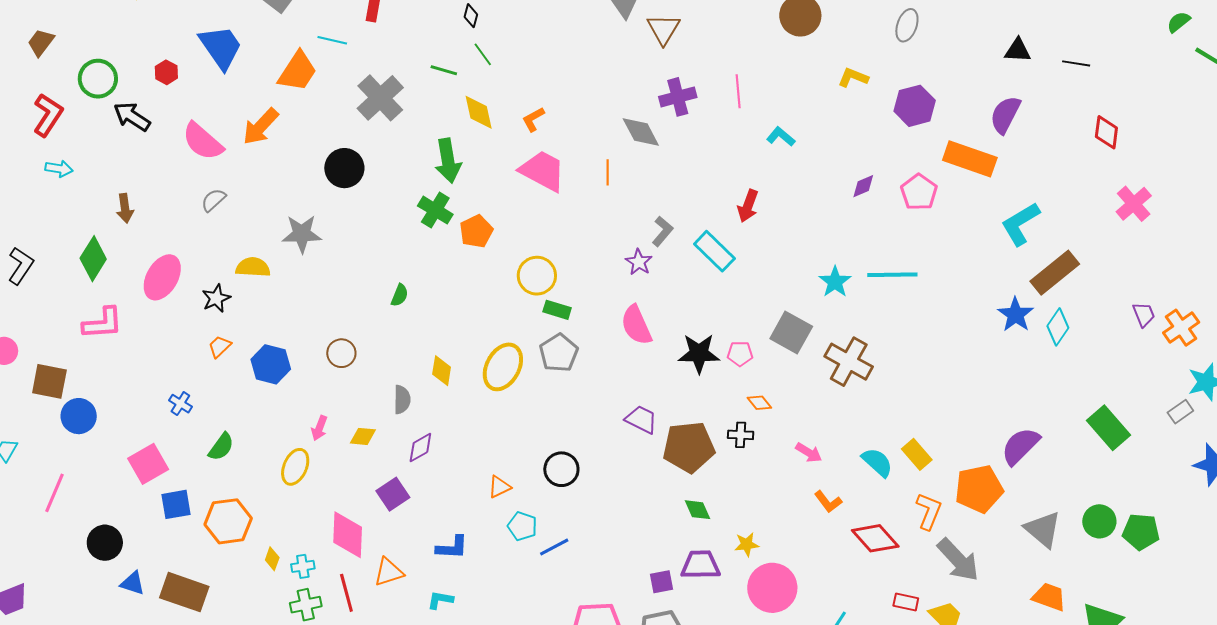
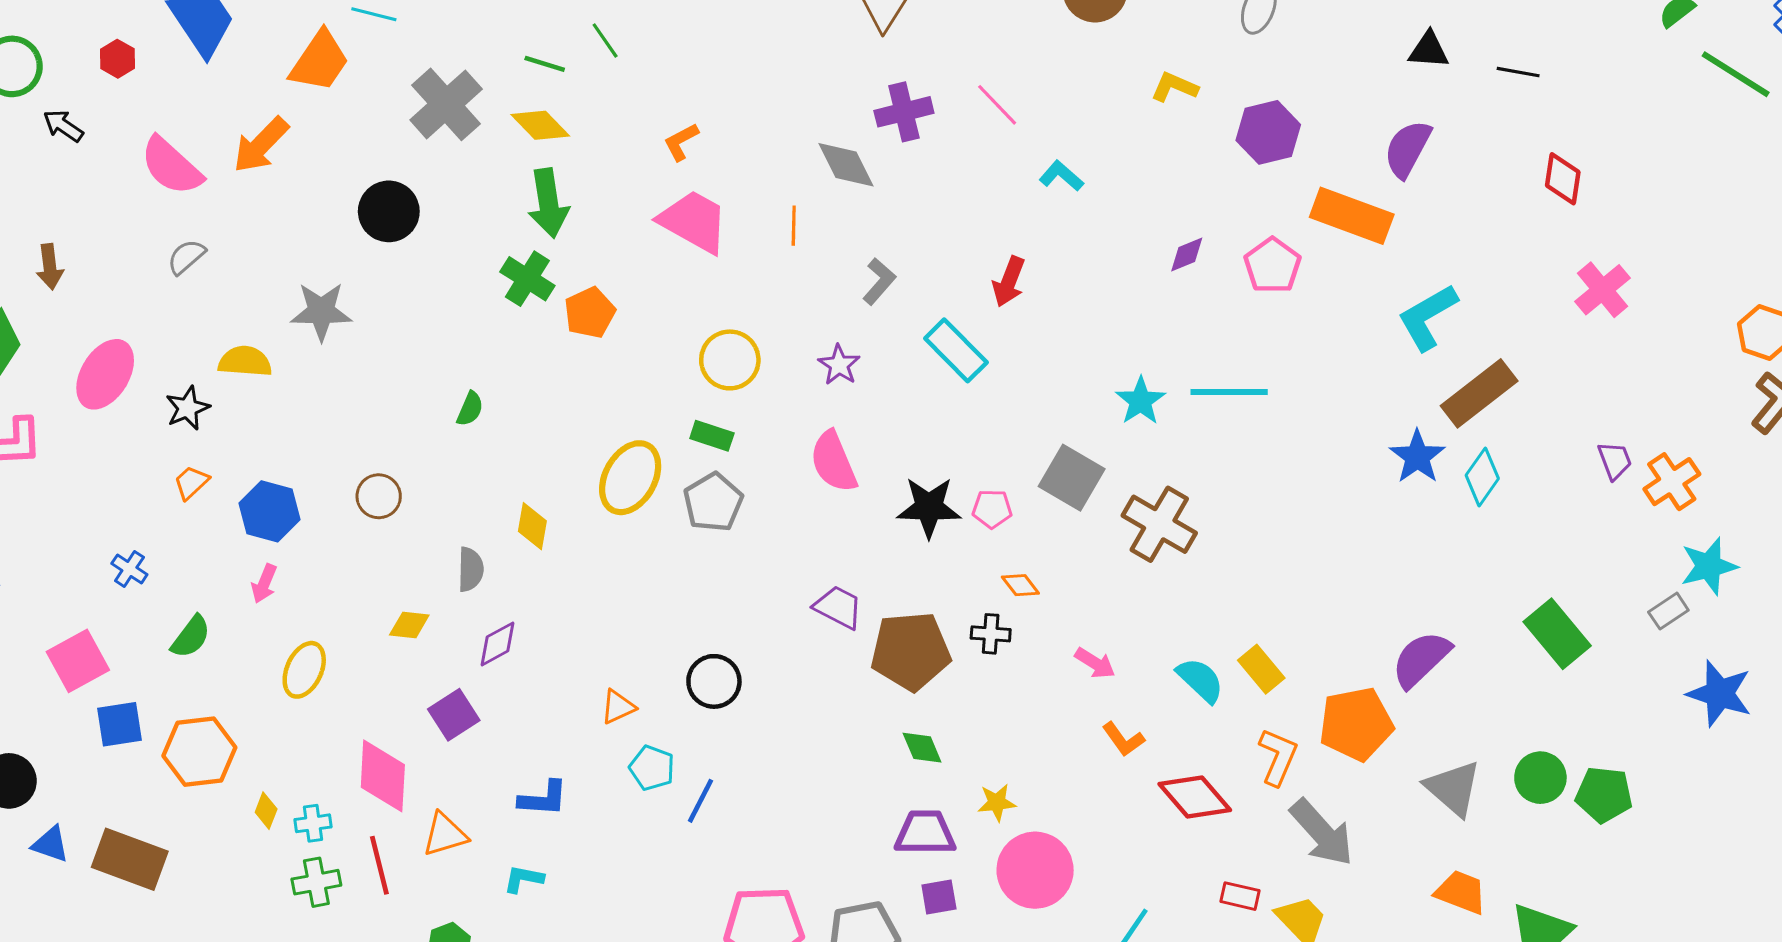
pink line: (738, 91) -> (997, 105), turned -40
yellow diamond: (479, 112) -> (540, 125), moved, turned -33
black arrow: (132, 116) -> (63, 126), size x0.7
gray L-shape: (662, 231) -> (879, 281), moved
yellow circle: (537, 276) -> (730, 360), moved
yellow ellipse: (503, 367) -> (630, 478), moved
pink arrow: (319, 428) -> (264, 584), moved
blue line: (554, 547) -> (701, 801), turned -36
purple square: (662, 582) -> (939, 897), moved

